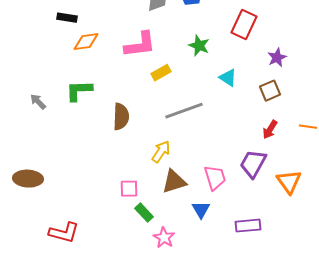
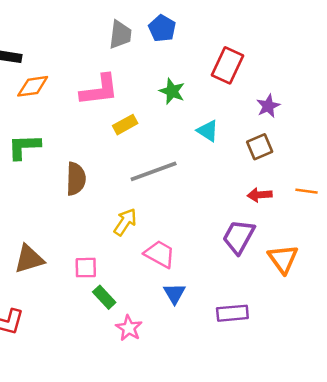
red arrow: (270, 130) -> (260, 195), turned 54
pink trapezoid: (215, 178) -> (160, 254), moved, turned -44
brown triangle: (174, 182) -> (29, 259), moved

